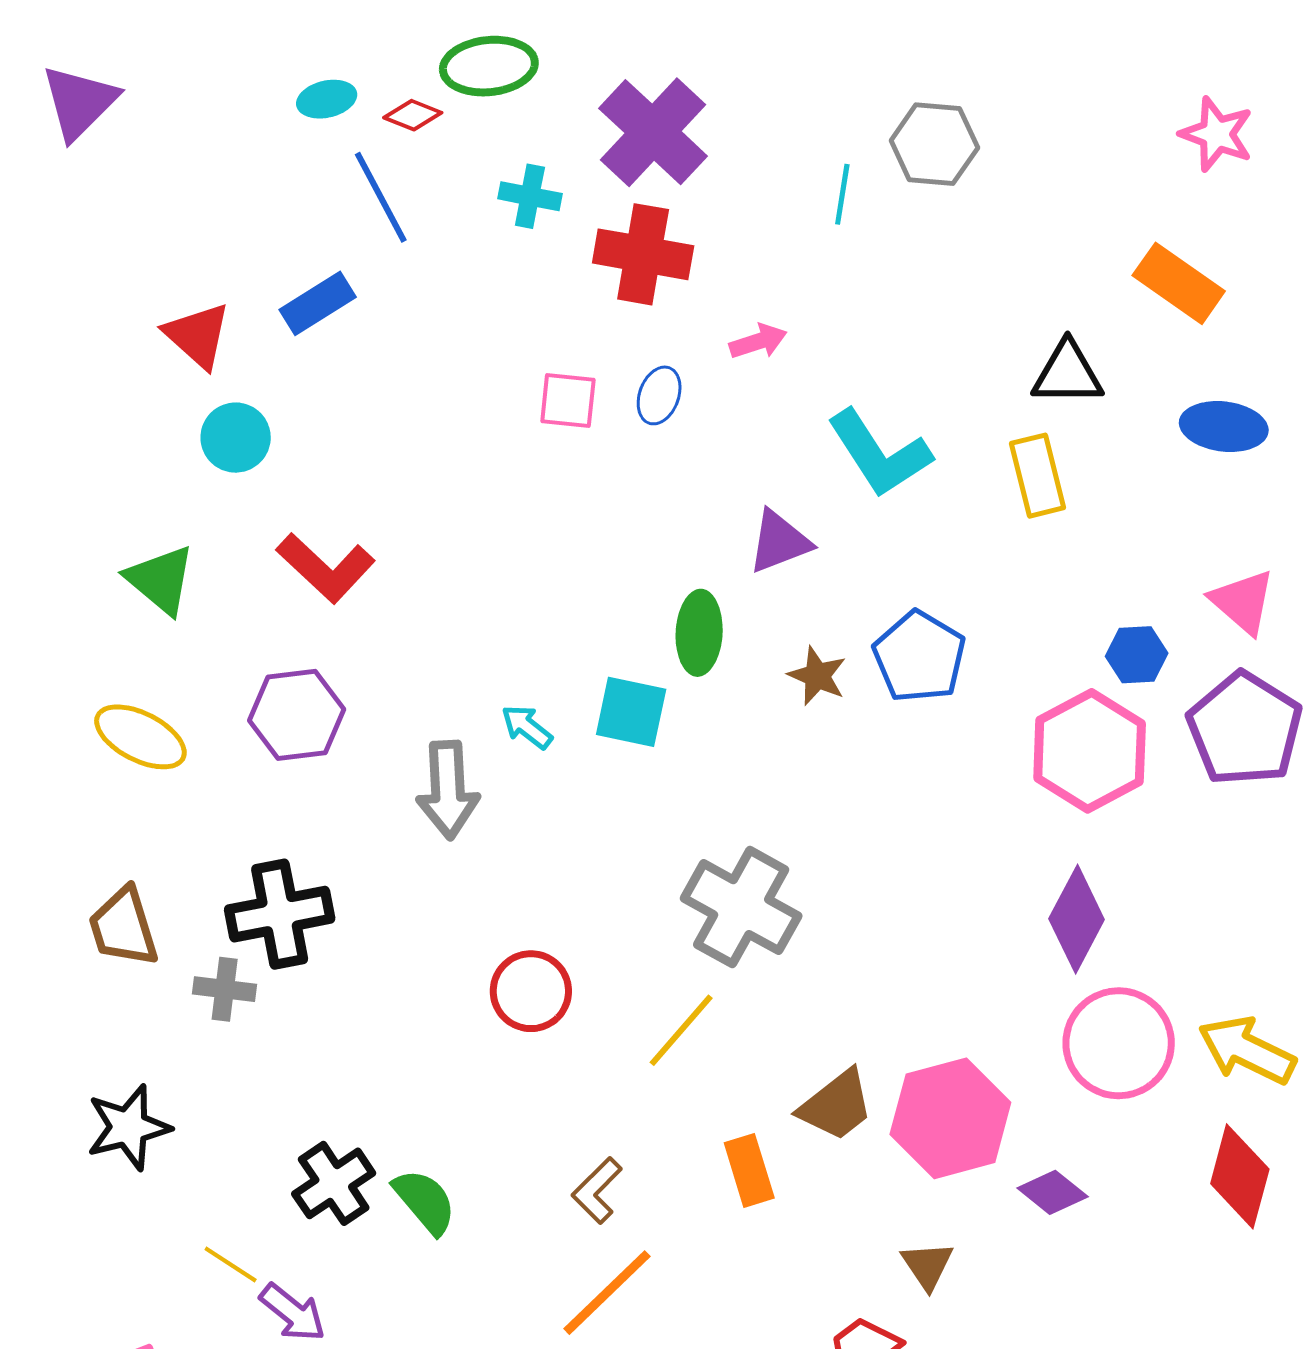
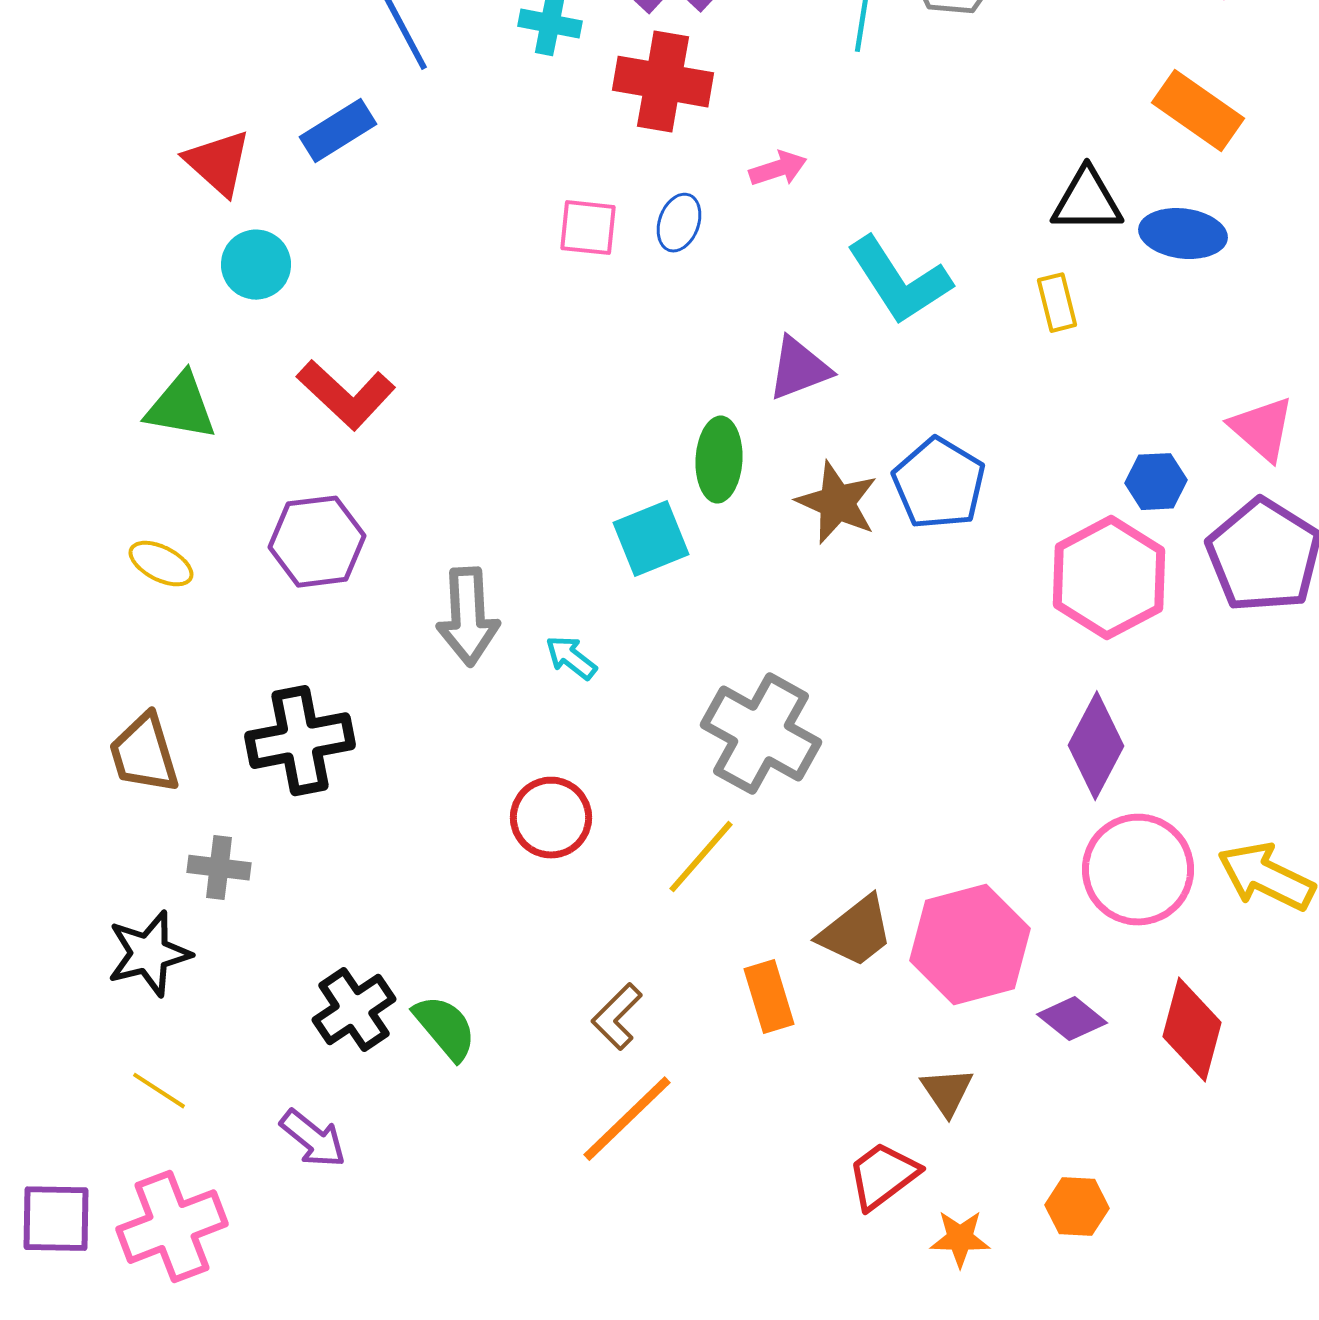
blue ellipse: (1224, 427) -> (1183, 234), moved
yellow rectangle: (1038, 476) -> (1057, 303), size x0.7
green triangle: (160, 580) -> (181, 407), turned -30
brown star: (817, 676) -> (837, 503), size x1.4
cyan square: (631, 712) -> (651, 539), turned -34
cyan arrow: (527, 727) -> (571, 658), moved
yellow ellipse: (140, 737) -> (161, 564), size x0.7
gray cross: (225, 989) -> (219, 868), moved
red diamond: (1240, 1176) -> (1192, 1030), moved
yellow line: (231, 1265) -> (159, 1091), moved

